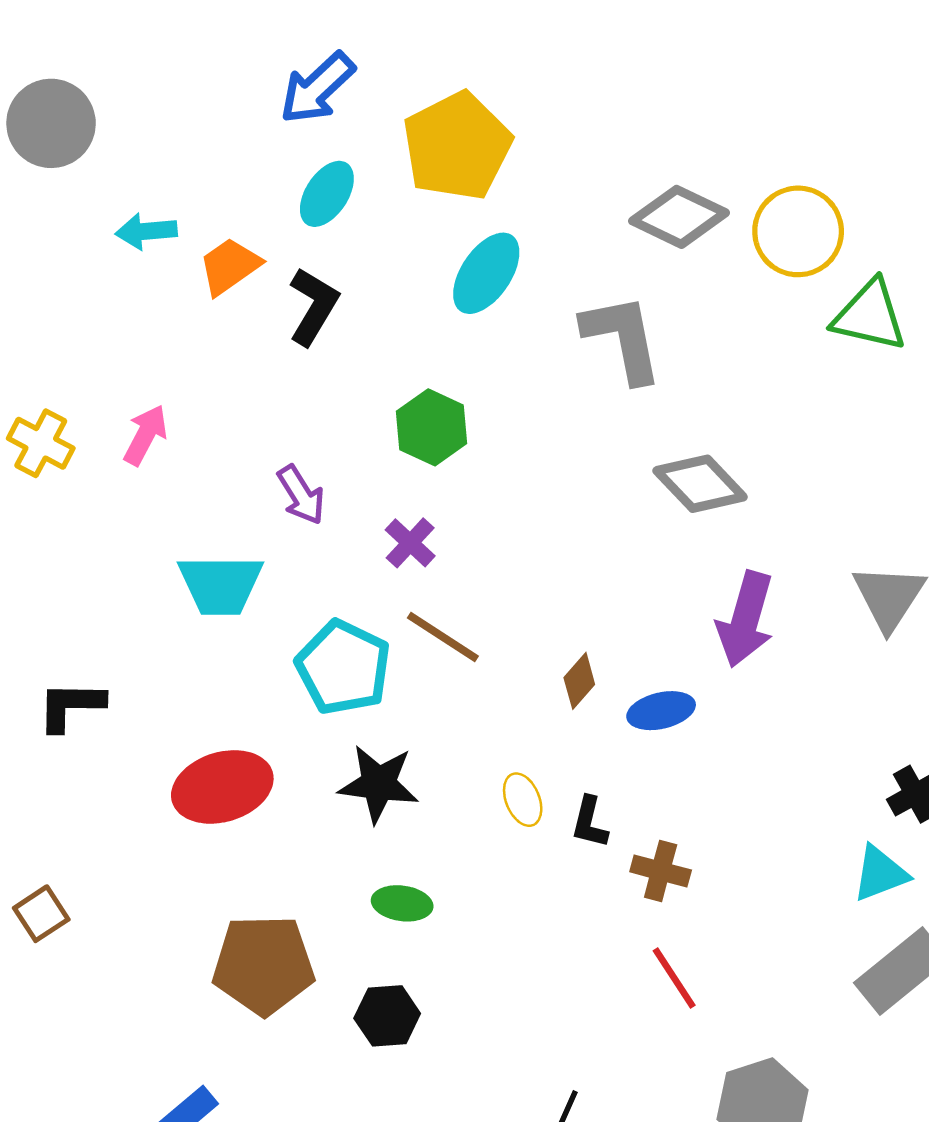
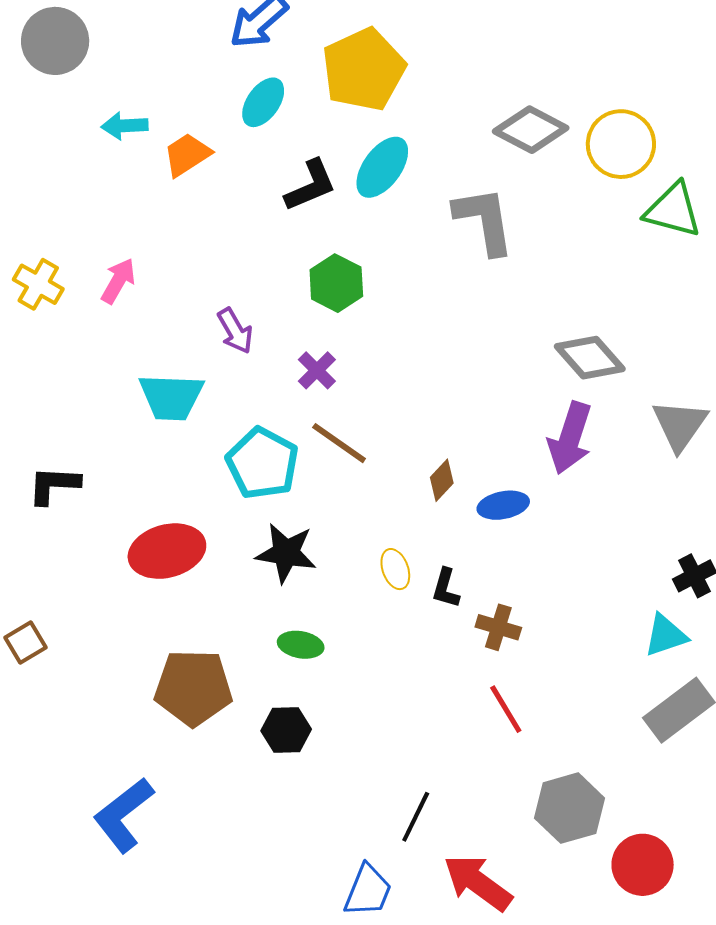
black L-shape: (313, 306) -> (311, 185), moved, turned 34
gray diamond: (700, 484) -> (590, 358), moved

